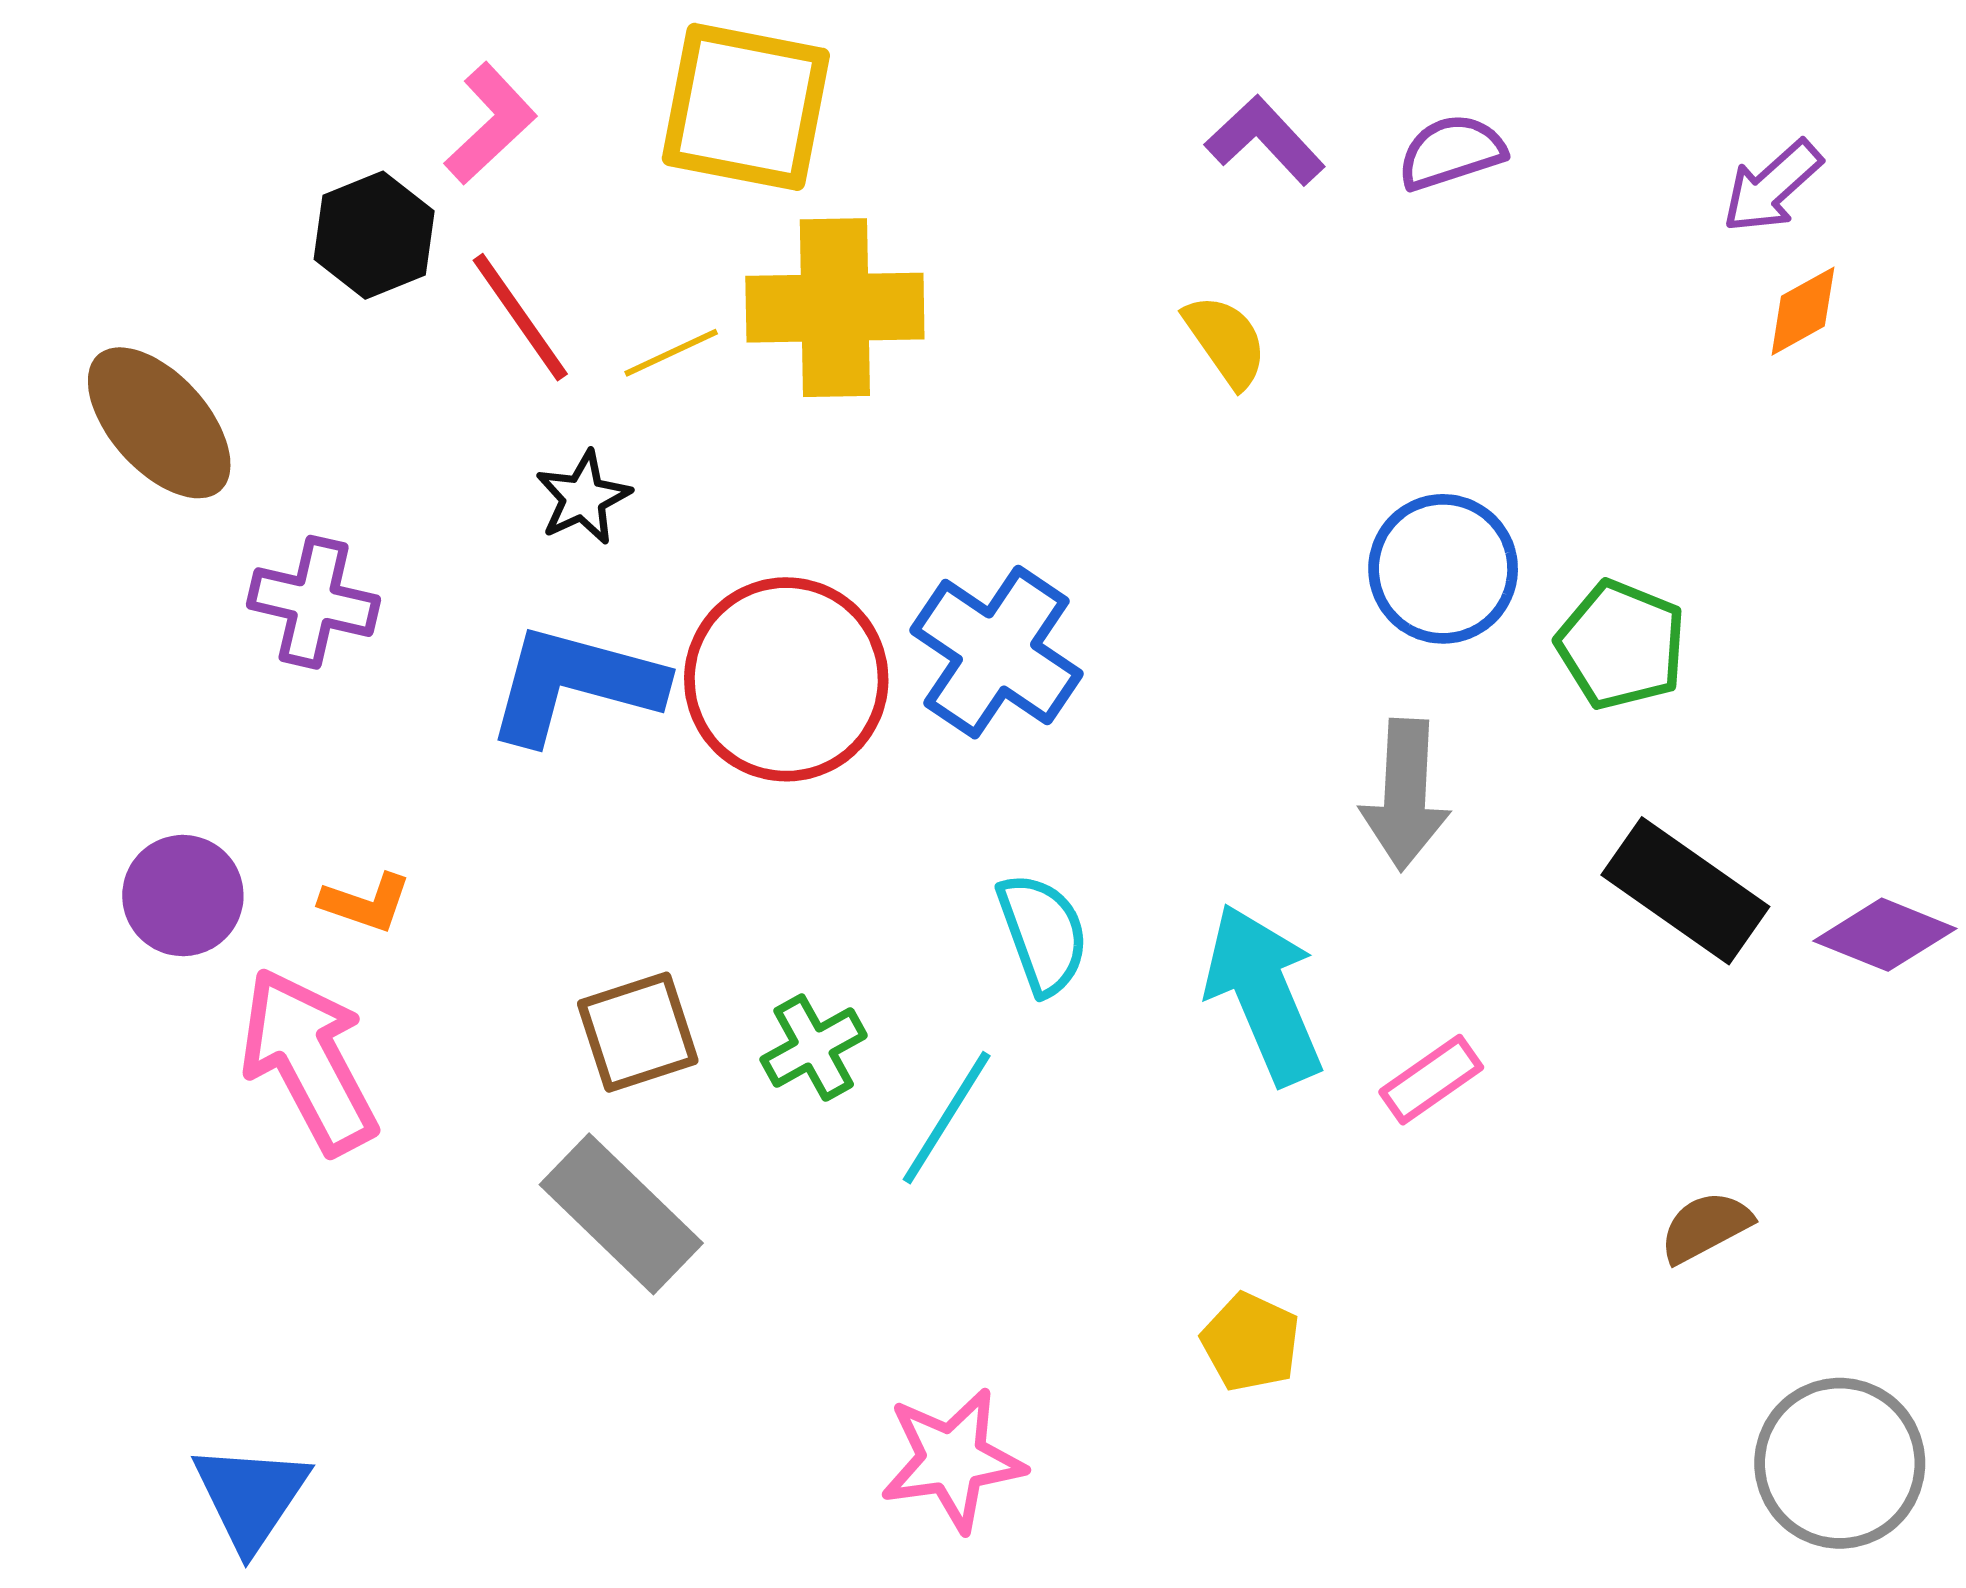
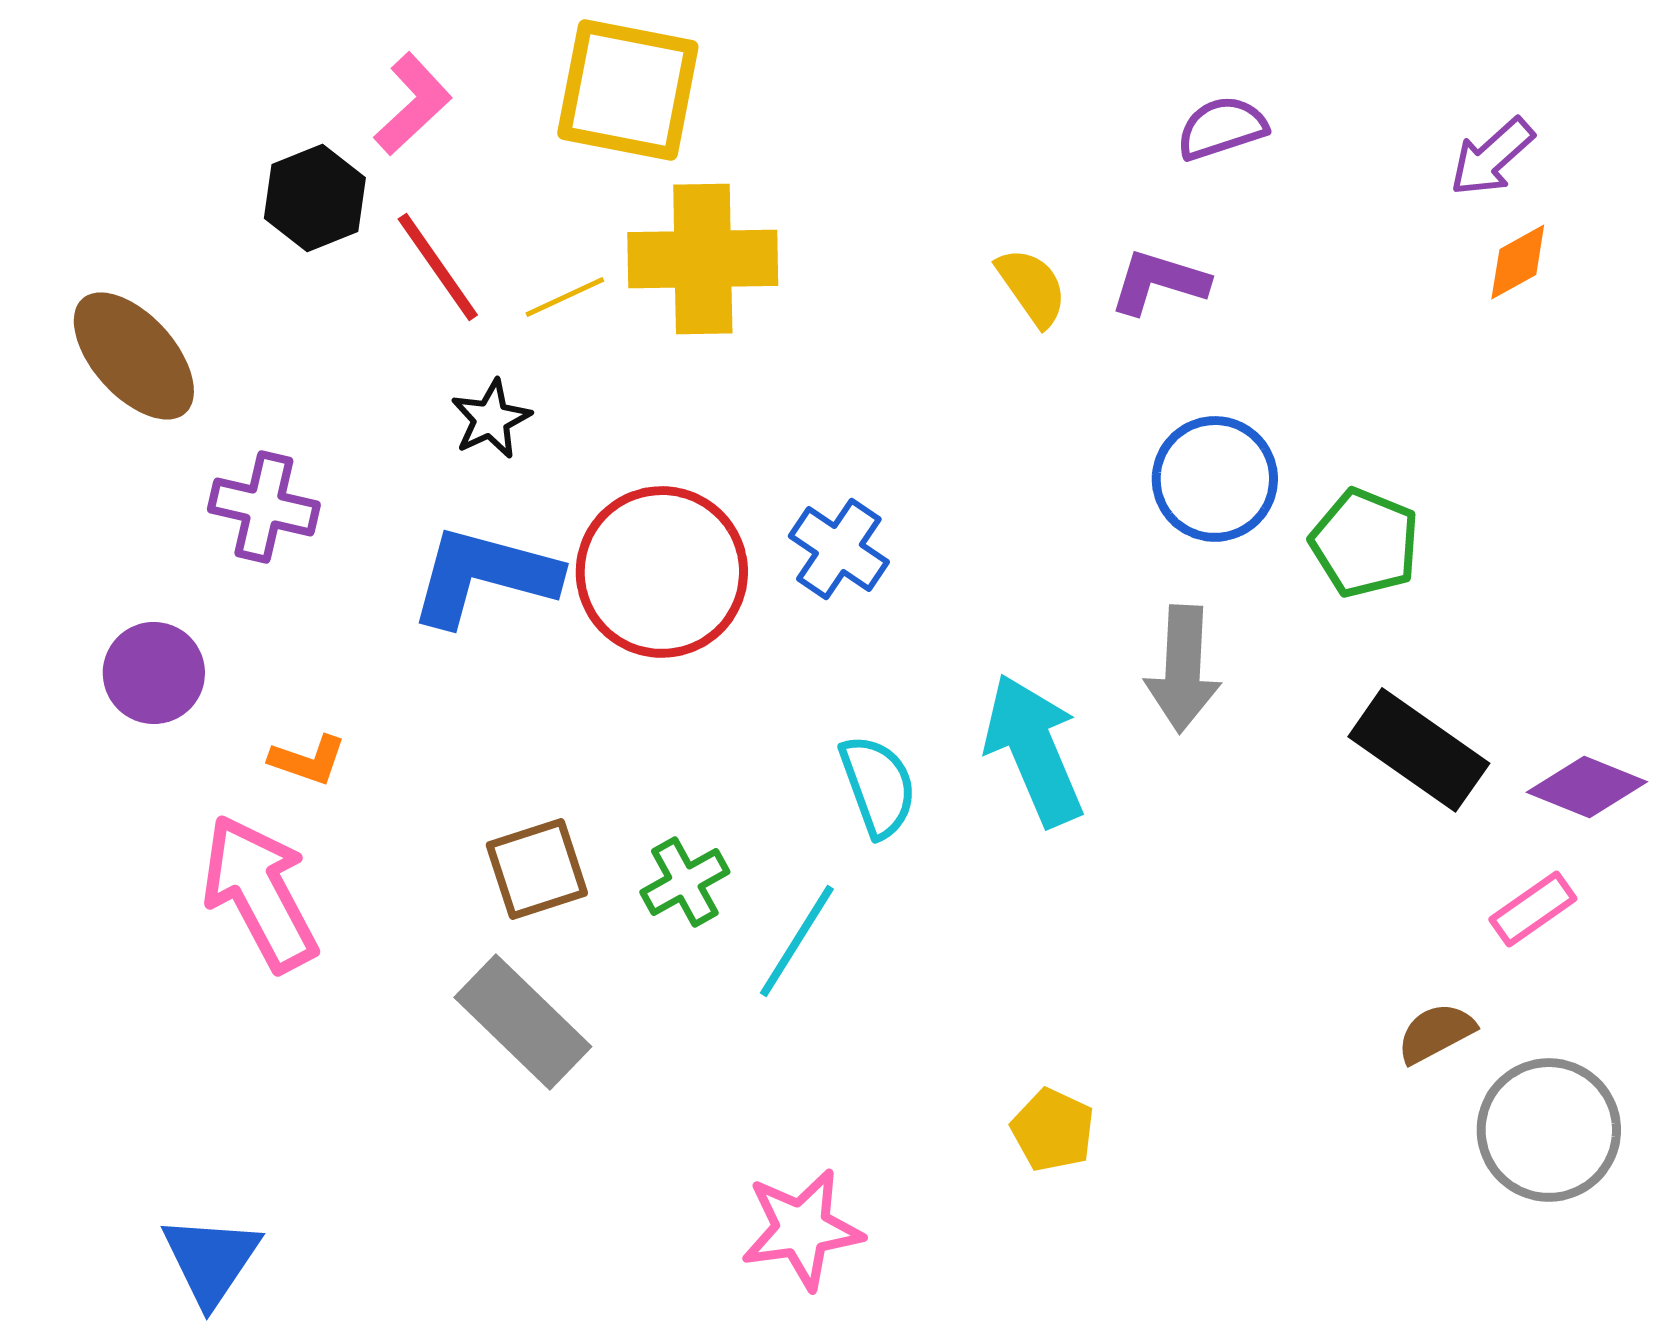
purple L-shape: (1265, 140) -> (1159, 282), moved, turned -30
blue cross: (996, 652) -> (839, 549), size x0.7
purple circle: (183, 896) -> (154, 673), moved
cyan arrow: (1264, 994) -> (1034, 750), moved
pink rectangle: (1431, 1080) -> (1533, 909), moved
gray circle: (1840, 1463) -> (1549, 1130), moved

